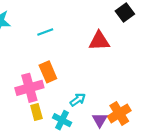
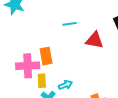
cyan line: (45, 32) -> (69, 24), moved
yellow rectangle: (36, 112) -> (42, 81), moved

